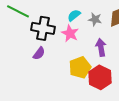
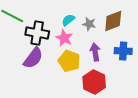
purple semicircle: (39, 53) -> (33, 58), size x1.6
yellow pentagon: (80, 67) -> (69, 61), moved, turned -30

